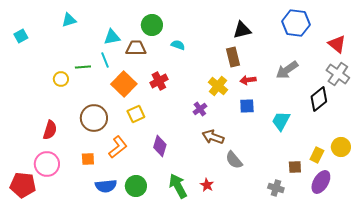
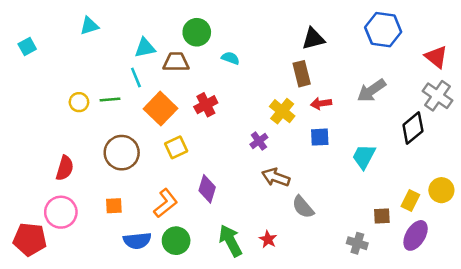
green line: (83, 67) -> (110, 100), moved
orange L-shape: (118, 147) -> (166, 203), moved

